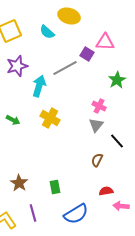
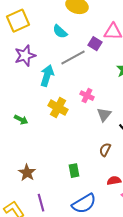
cyan semicircle: (47, 32) -> (60, 32), moved
pink cross: (99, 106) -> (87, 96), moved
green arrow: (13, 120) -> (21, 120), moved
green rectangle: (55, 187) -> (74, 171), moved

